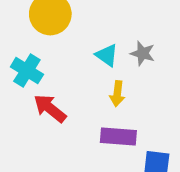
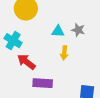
cyan triangle: (107, 55) -> (58, 31), turned -32
purple rectangle: (118, 137) -> (43, 83), moved

